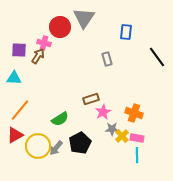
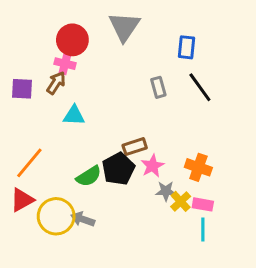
red circle: (60, 27) -> (72, 40), moved
purple square: (19, 50) -> (22, 89), moved
black line: (157, 57) -> (200, 87), moved
cyan triangle: (14, 78) -> (74, 115), moved
black pentagon: (80, 143) -> (118, 169), moved
gray arrow: (56, 148) -> (83, 219), turned 70

